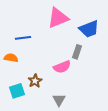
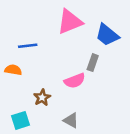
blue trapezoid: (89, 29) -> (107, 35), turned 60
cyan square: (17, 91) -> (20, 120), moved
gray triangle: (59, 100) -> (71, 120), turned -32

